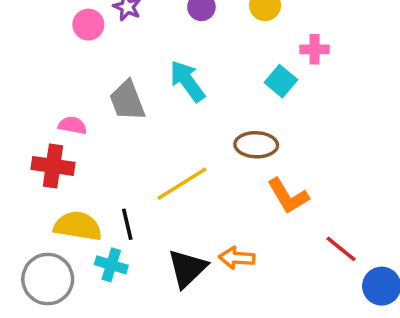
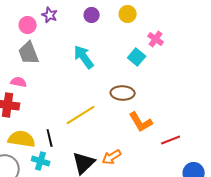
pink cross: (314, 49) -> (156, 39), turned 35
gray trapezoid: (127, 101) -> (29, 53), moved
red line: (341, 249) -> (171, 140), moved, turned -60
orange arrow: (237, 258) -> (112, 157), turned -36

